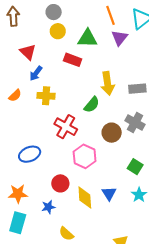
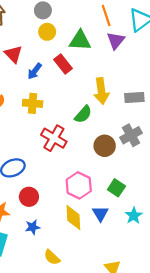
red rectangle: (73, 60) -> (63, 64), turned 30
blue arrow: (36, 73) -> (35, 71), moved
gray cross: (135, 123) -> (131, 135), turned 30
pink hexagon: (85, 156) -> (79, 185), moved
green square: (135, 167) -> (116, 188), moved
red circle: (60, 183) -> (29, 197), moved

